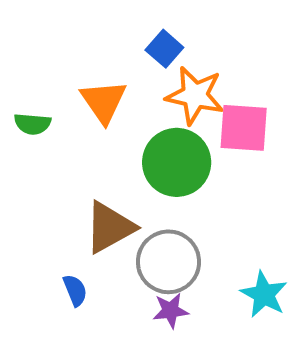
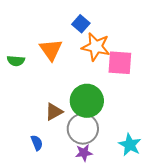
green circle: (177, 162) -> (87, 101), moved
brown triangle: (110, 227) -> (54, 112), size x0.7

